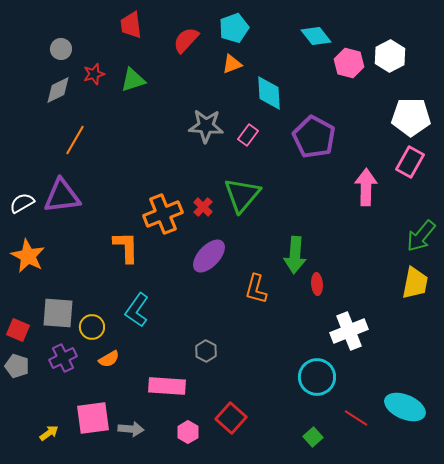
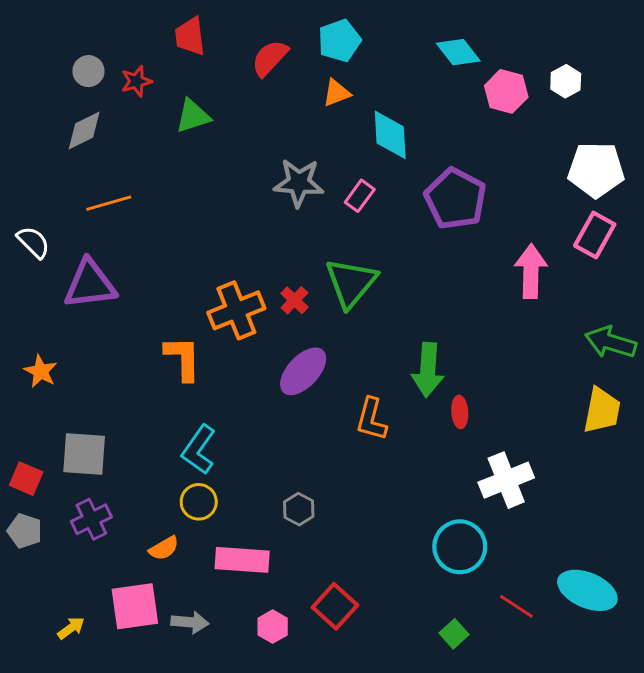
white hexagon: (390, 56) -> (566, 81), size x0.7
red star: (94, 74) -> (136, 81), moved
orange line: (75, 140) -> (109, 203), turned 44
white semicircle: (22, 203) -> (33, 242), moved, turned 75
green arrow: (421, 236) -> (611, 342), turned 68
orange star: (28, 256) -> (41, 371), size x0.7
yellow circle: (92, 327) -> (199, 502), moved
orange semicircle: (109, 359) -> (164, 548), moved

